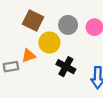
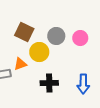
black cross: (66, 67) -> (49, 83), moved, turned -30

